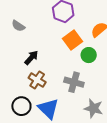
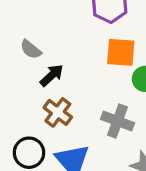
gray semicircle: (18, 26) -> (31, 49), moved
orange square: (72, 40) -> (121, 52), turned 36

